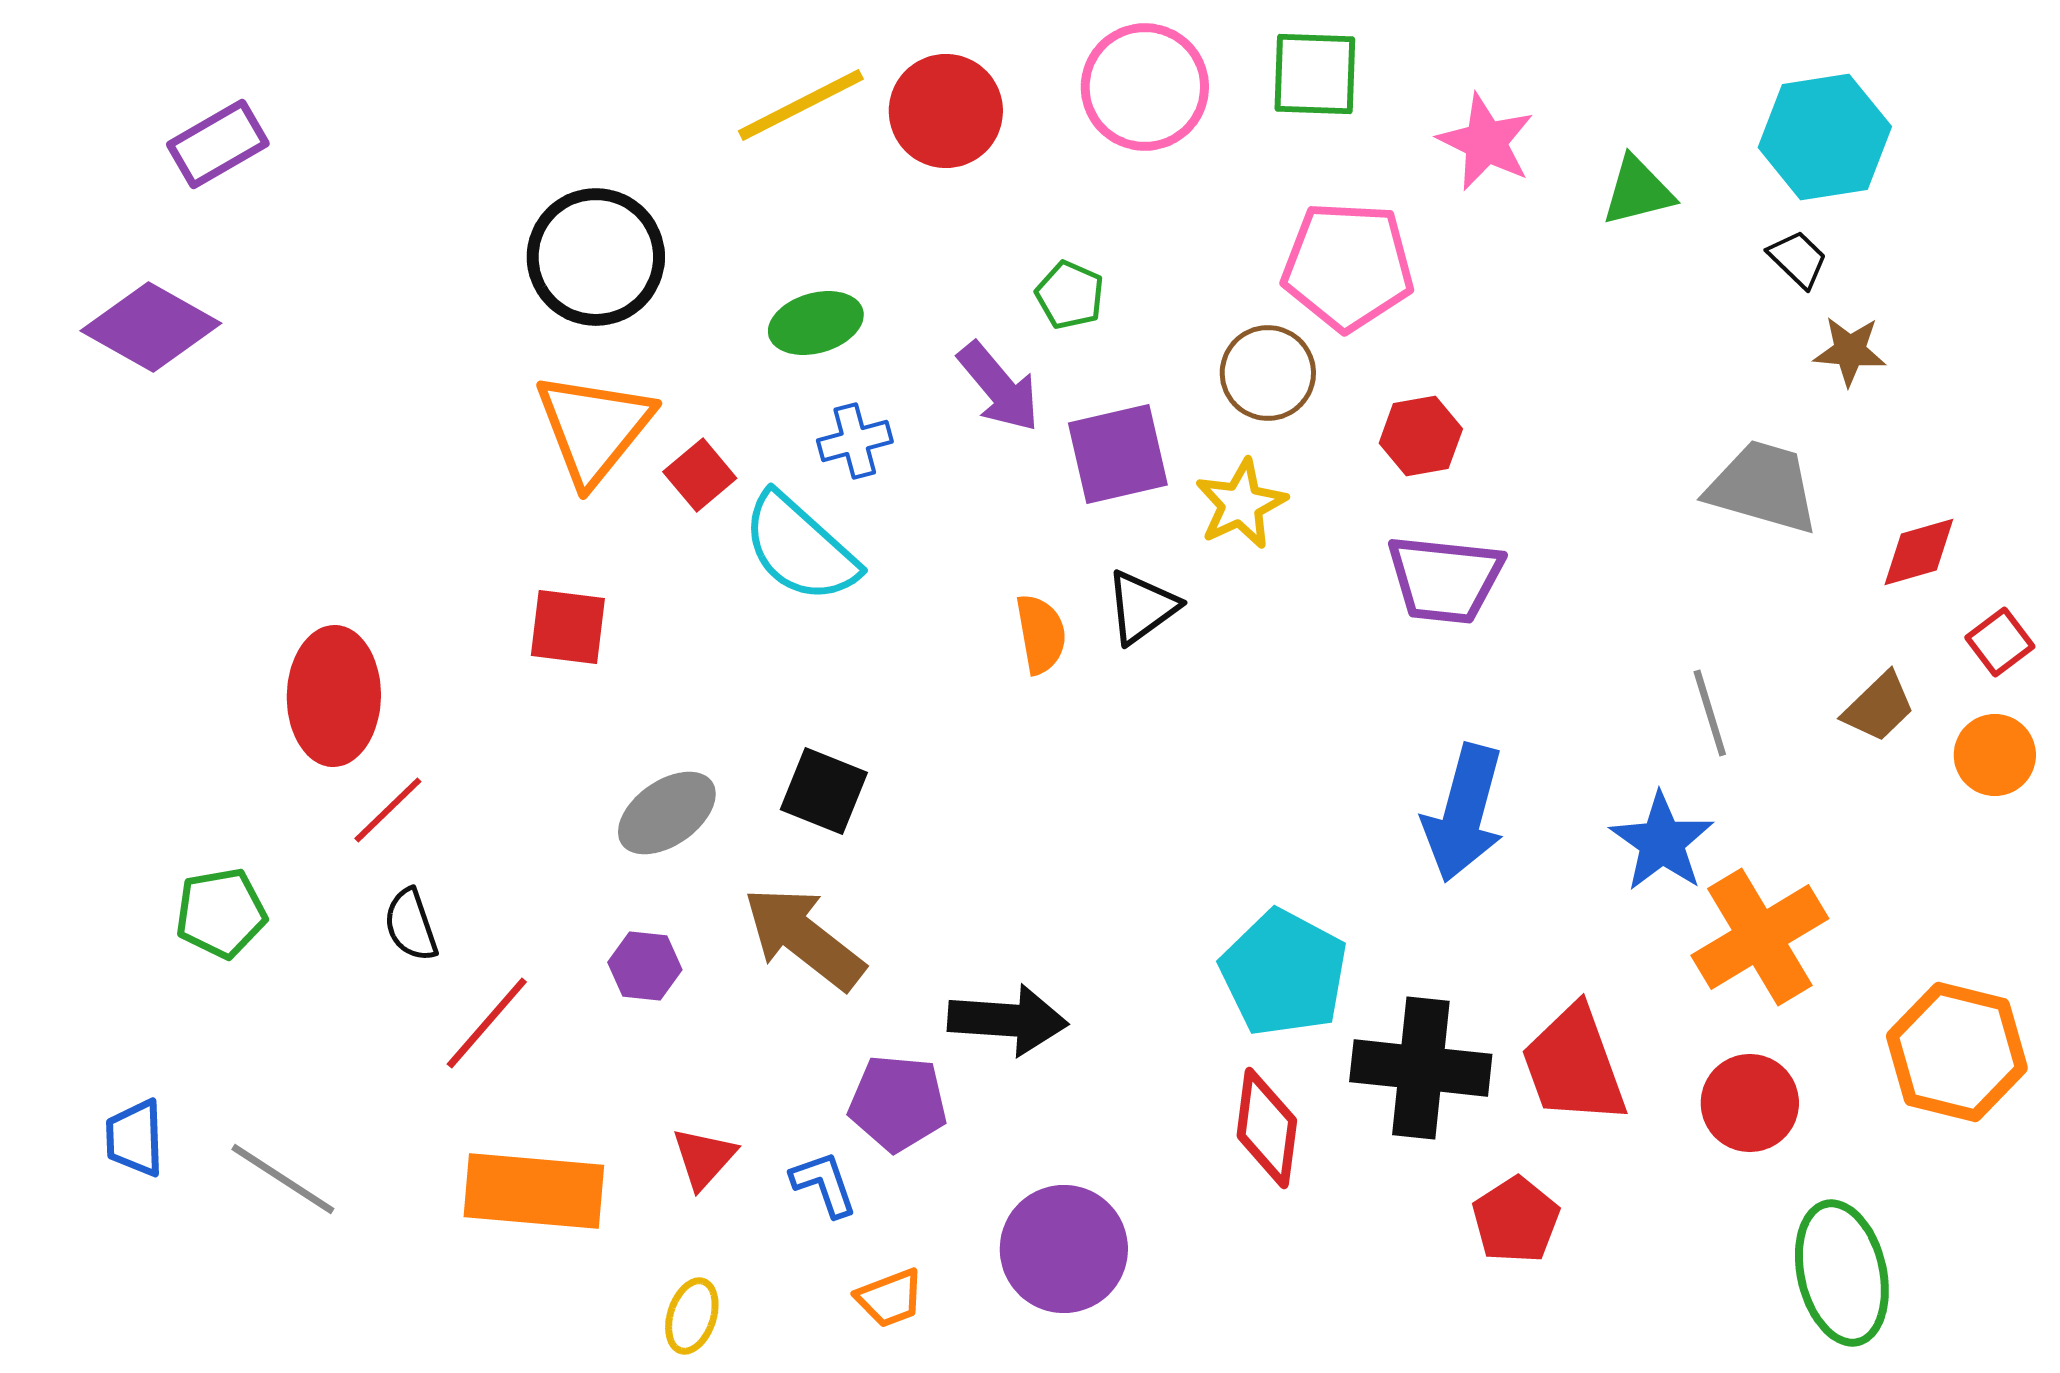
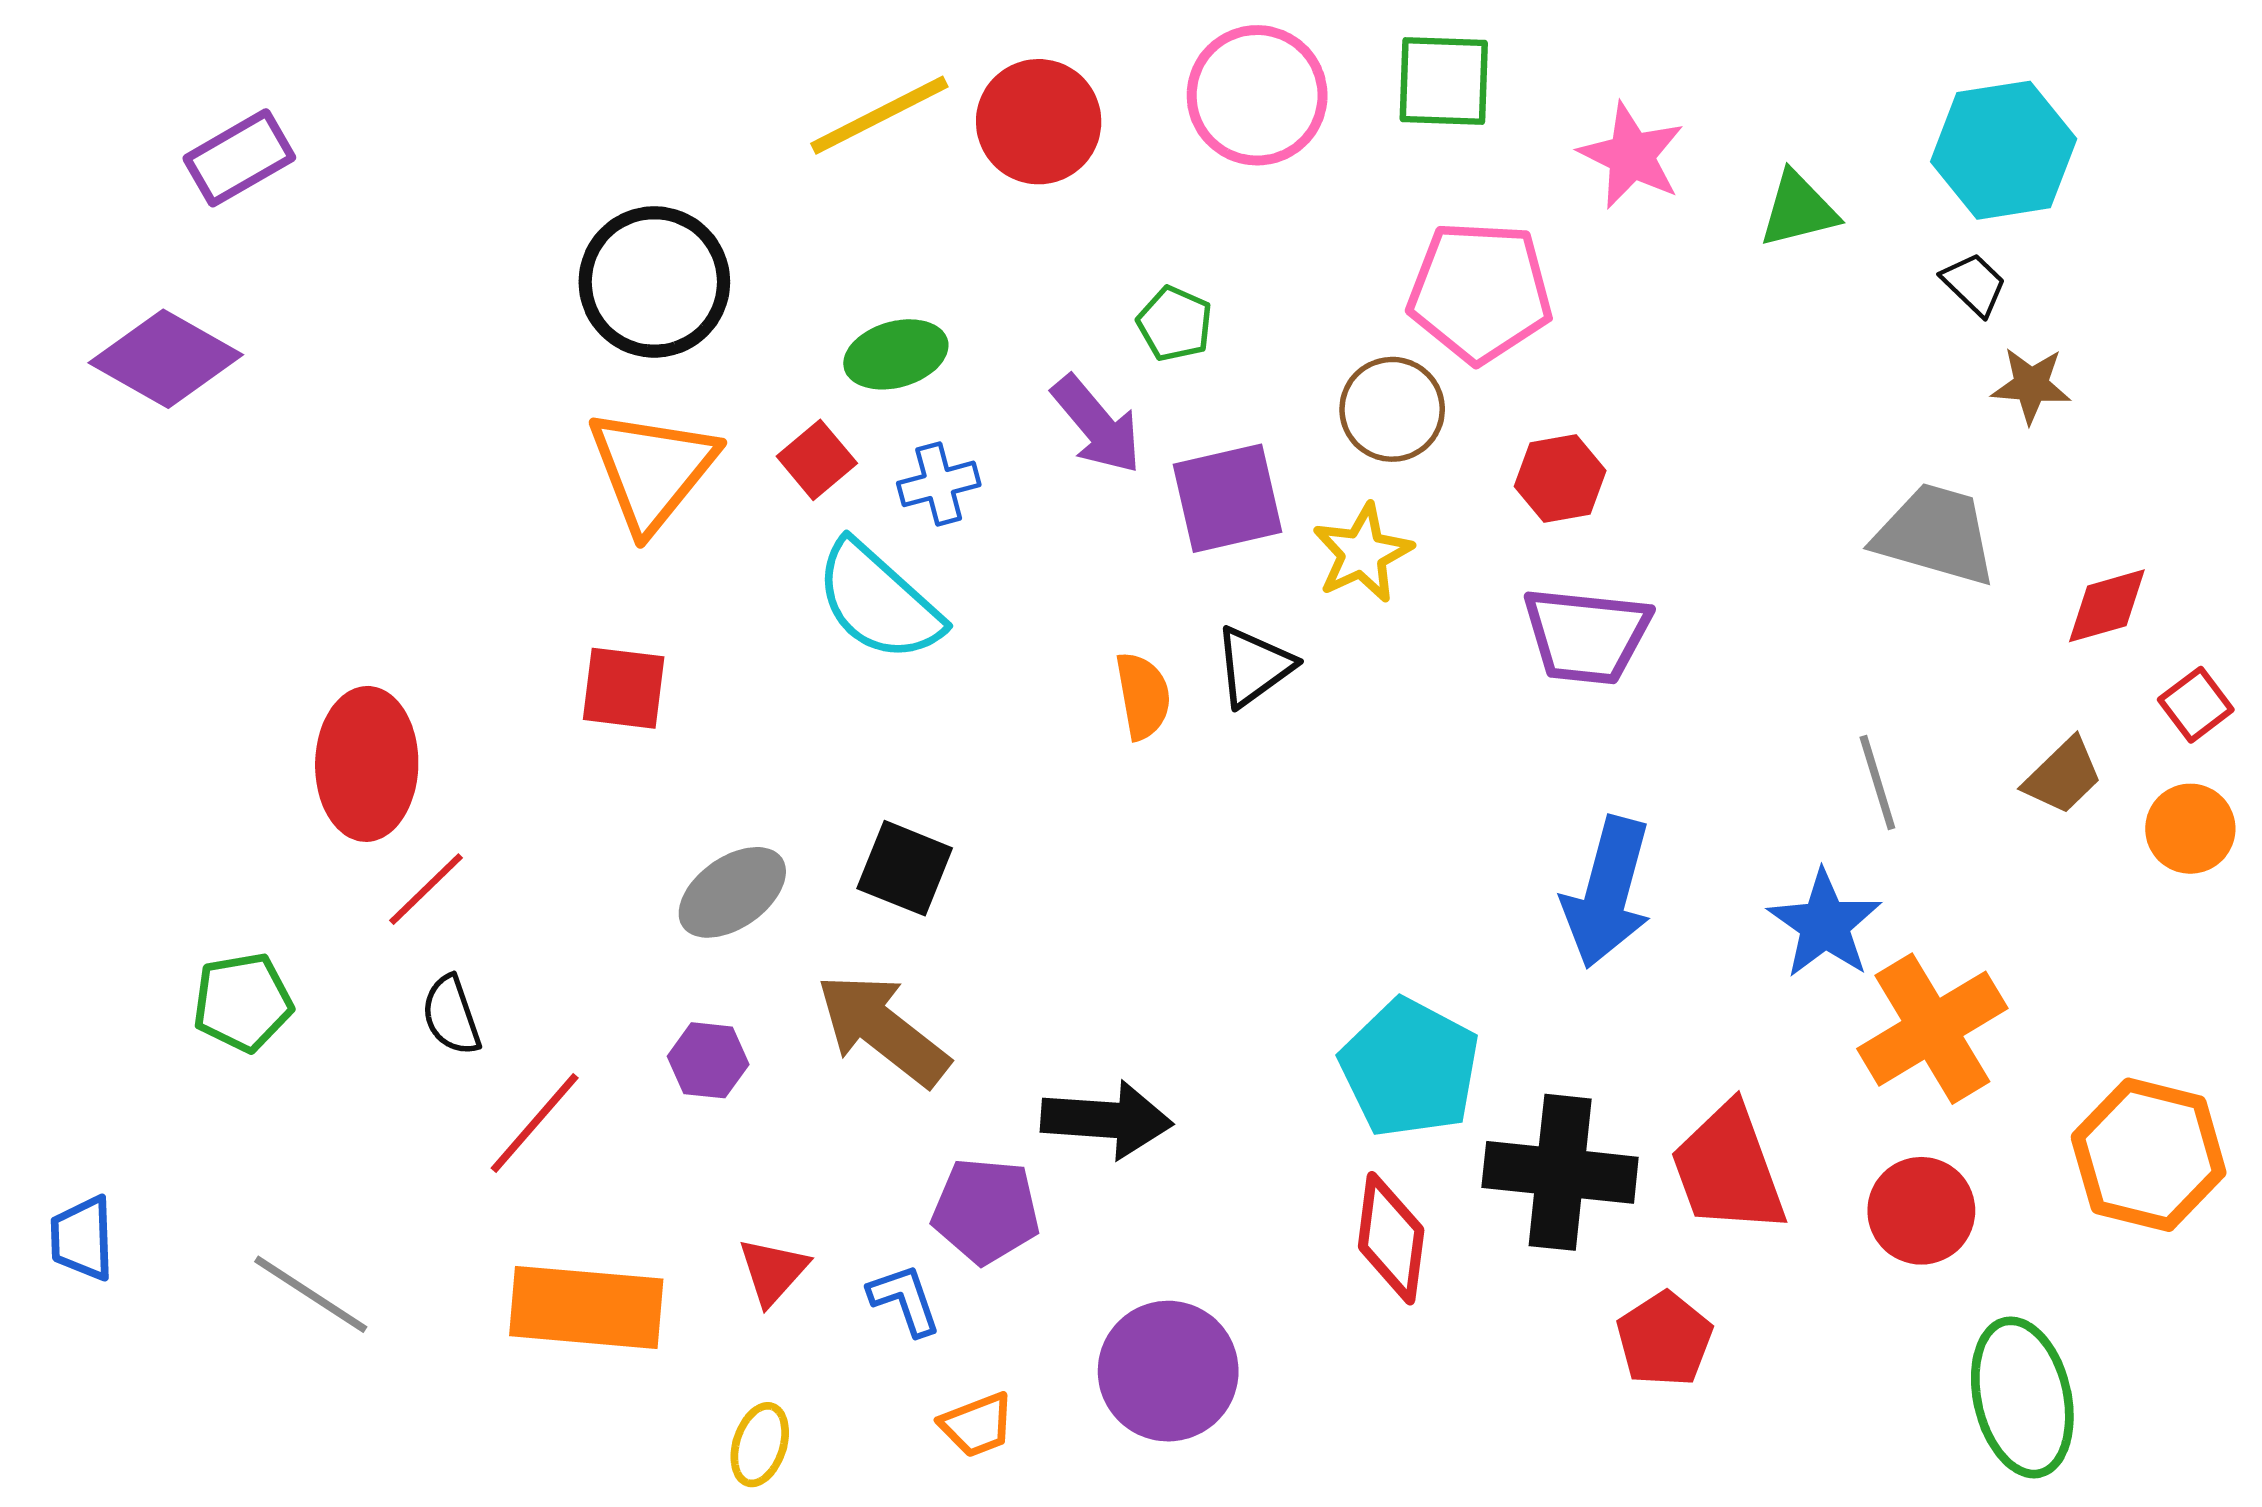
red square: (700, 475) -> (817, 460), moved
blue trapezoid: (135, 1138) -> (82, 1238), moved

